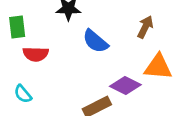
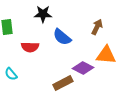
red semicircle: (36, 54) -> (30, 47), moved

